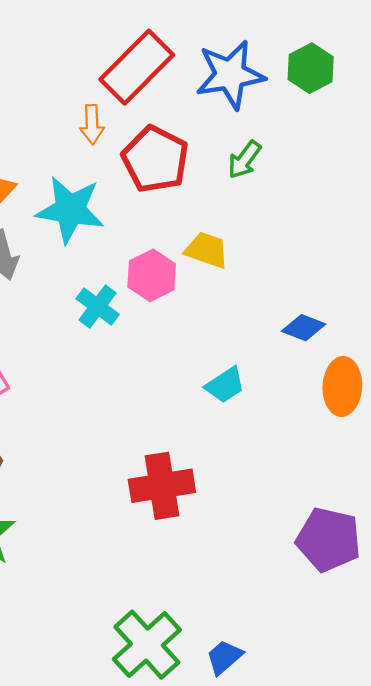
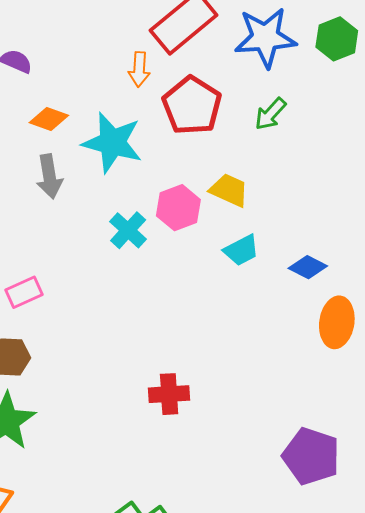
cyan trapezoid: (225, 385) -> (241, 250), moved
red cross: (162, 486) -> (169, 394), size x0.7

